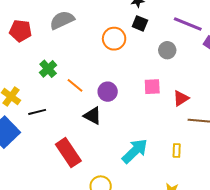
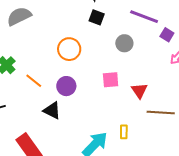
orange circle: (114, 39) -> (69, 49), moved
red triangle: (181, 98) -> (139, 91), turned -30
yellow rectangle: (177, 151) -> (124, 132), moved

